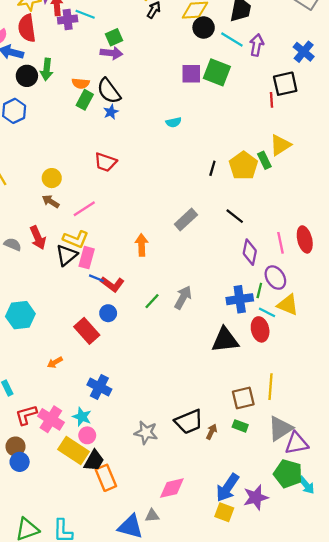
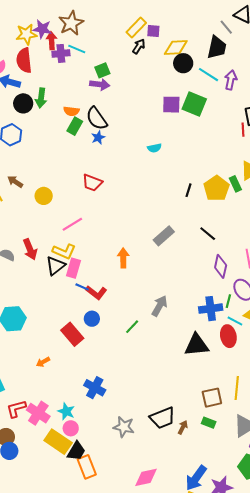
brown arrow: (51, 201) -> (15, 182), moved
green line: (152, 301) -> (132, 327), moved
blue cross: (99, 387) -> (95, 388), moved

